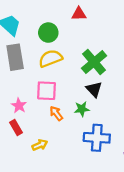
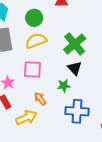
orange arrow: (56, 113) -> (40, 99), moved
yellow arrow: (40, 145) -> (26, 118), size x1.5

